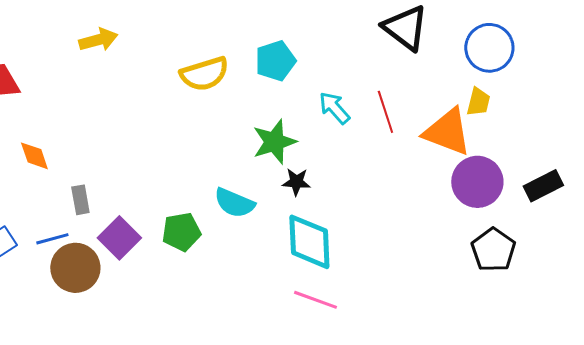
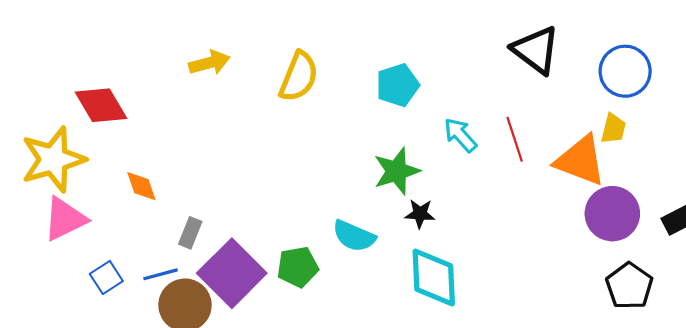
yellow semicircle: (204, 74) -> (299, 77), moved, turned -51
gray rectangle: (80, 200) -> (190, 233), turned 32
purple square: (119, 238) -> (232, 273), size x1.5

